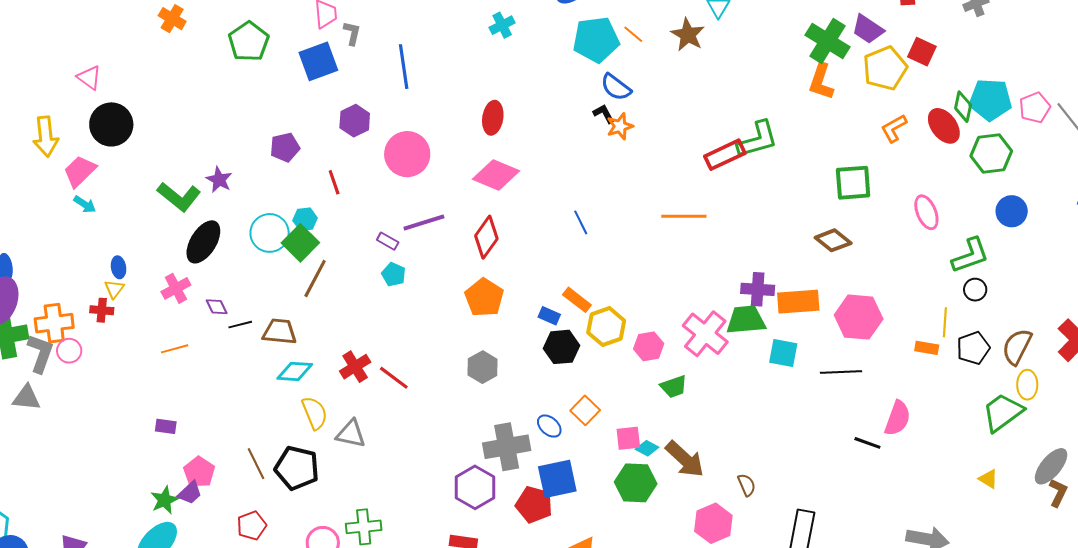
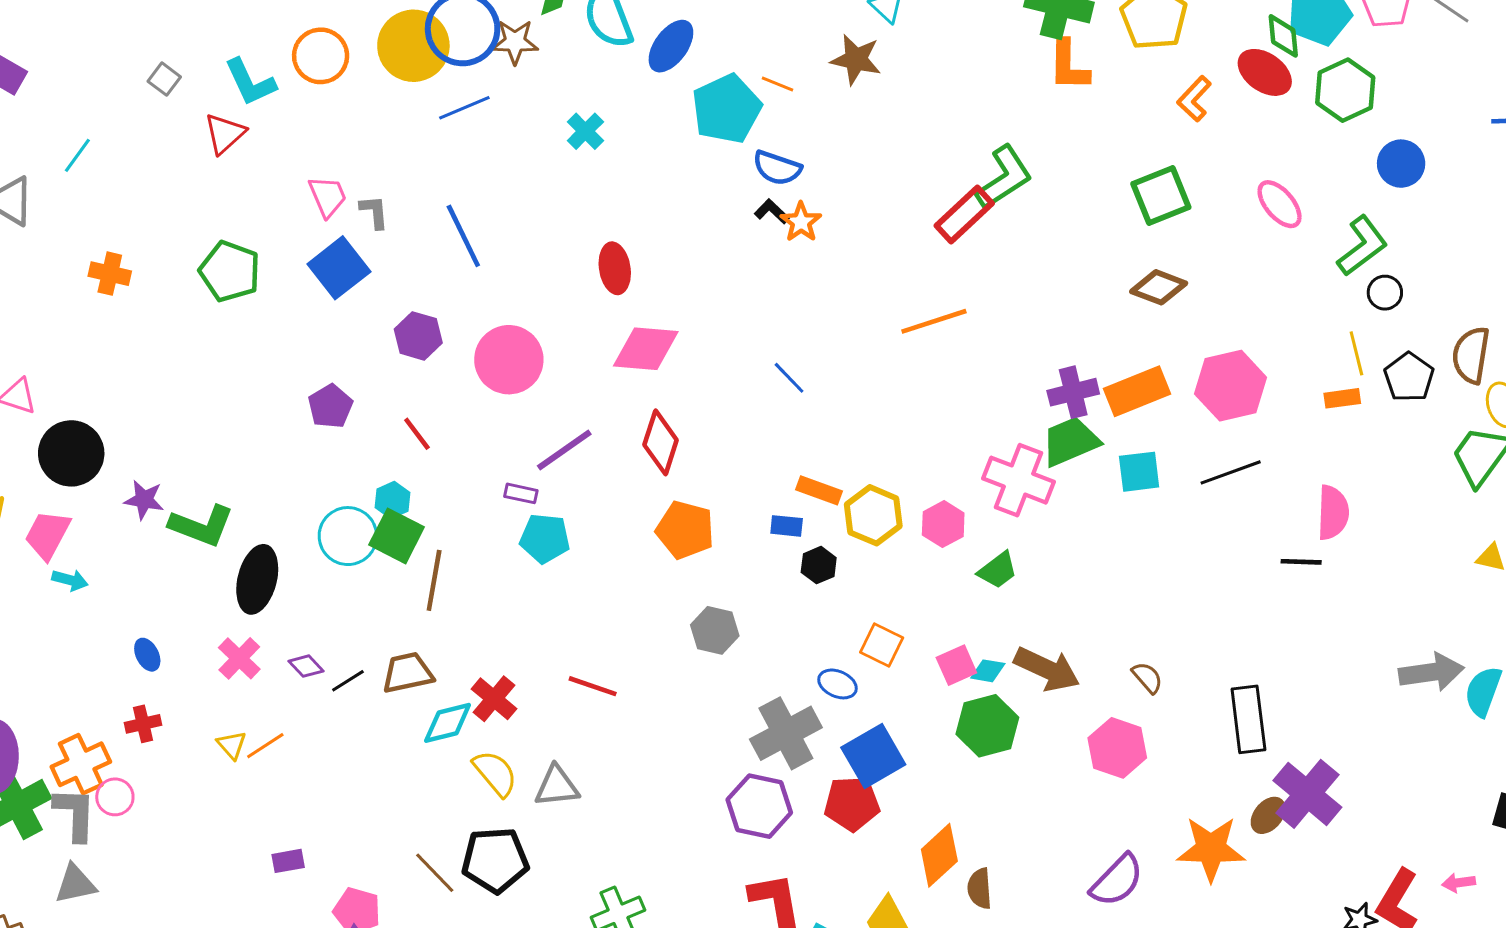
purple star: (219, 180) -> (144, 500), moved
cyan pentagon: (394, 274) -> (545, 538), size x1.4
yellow triangle: (114, 289) -> (232, 745), moved
black hexagon: (562, 347) -> (819, 565), size x0.7
red cross: (355, 367) -> (494, 699), moved

